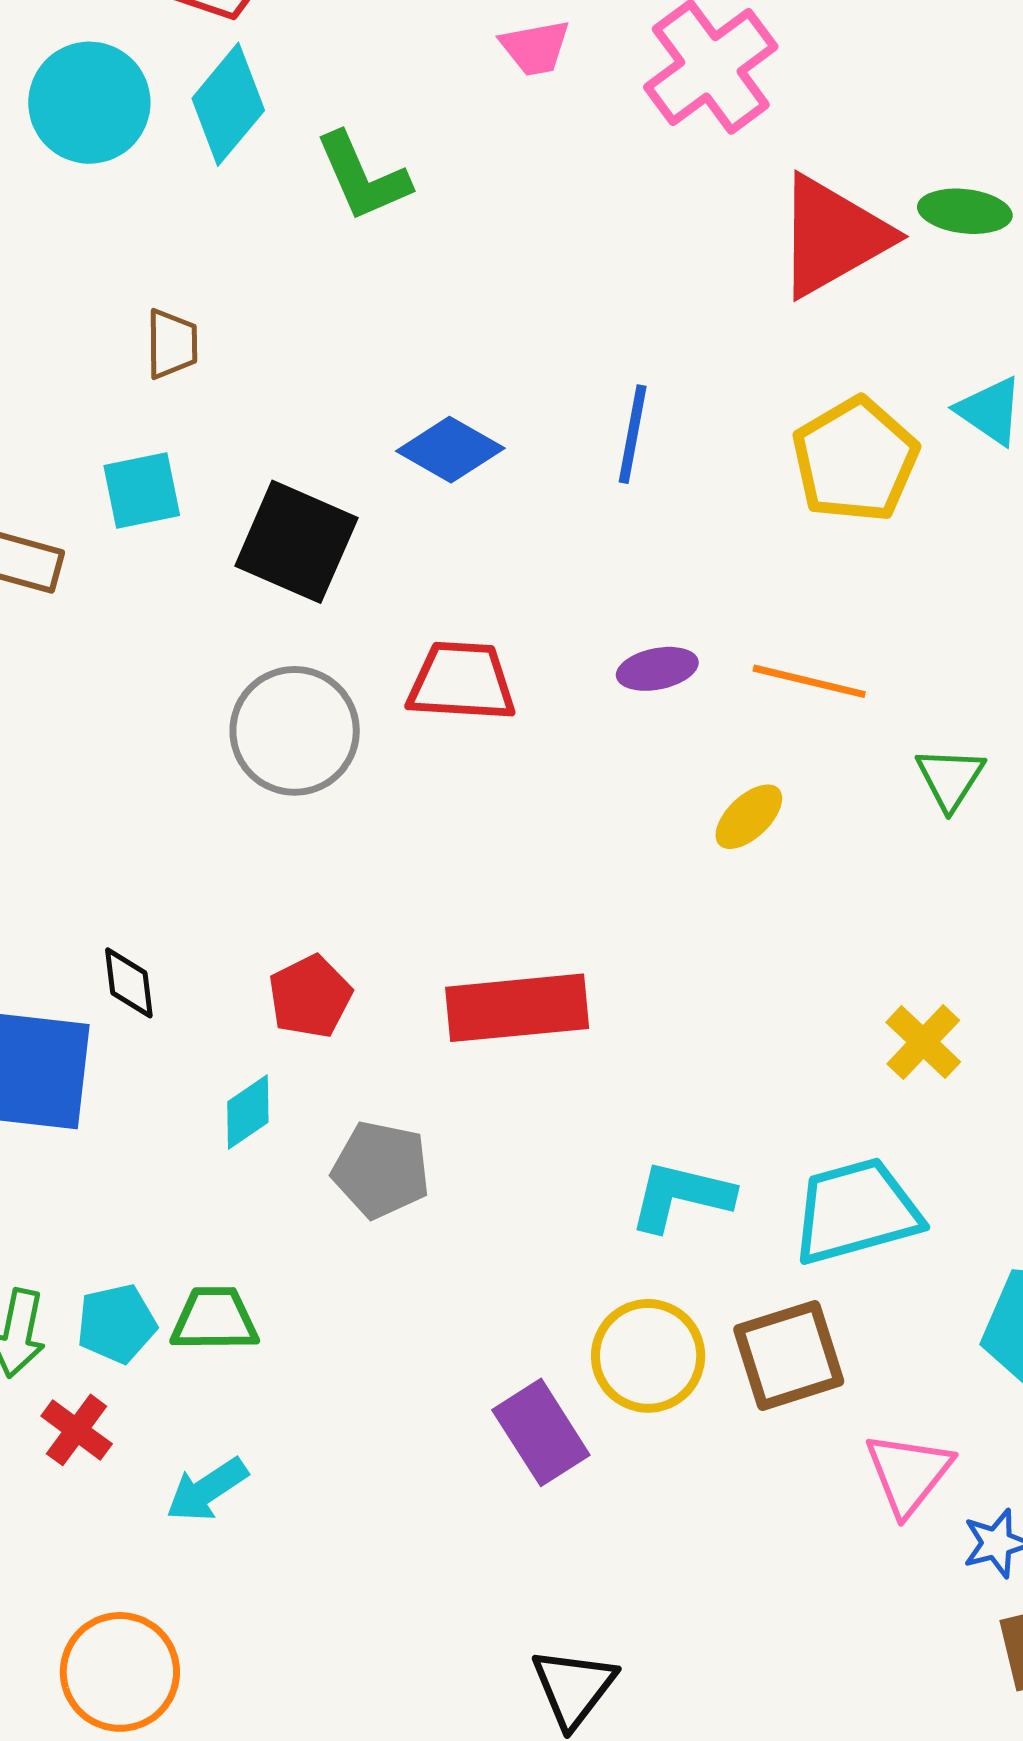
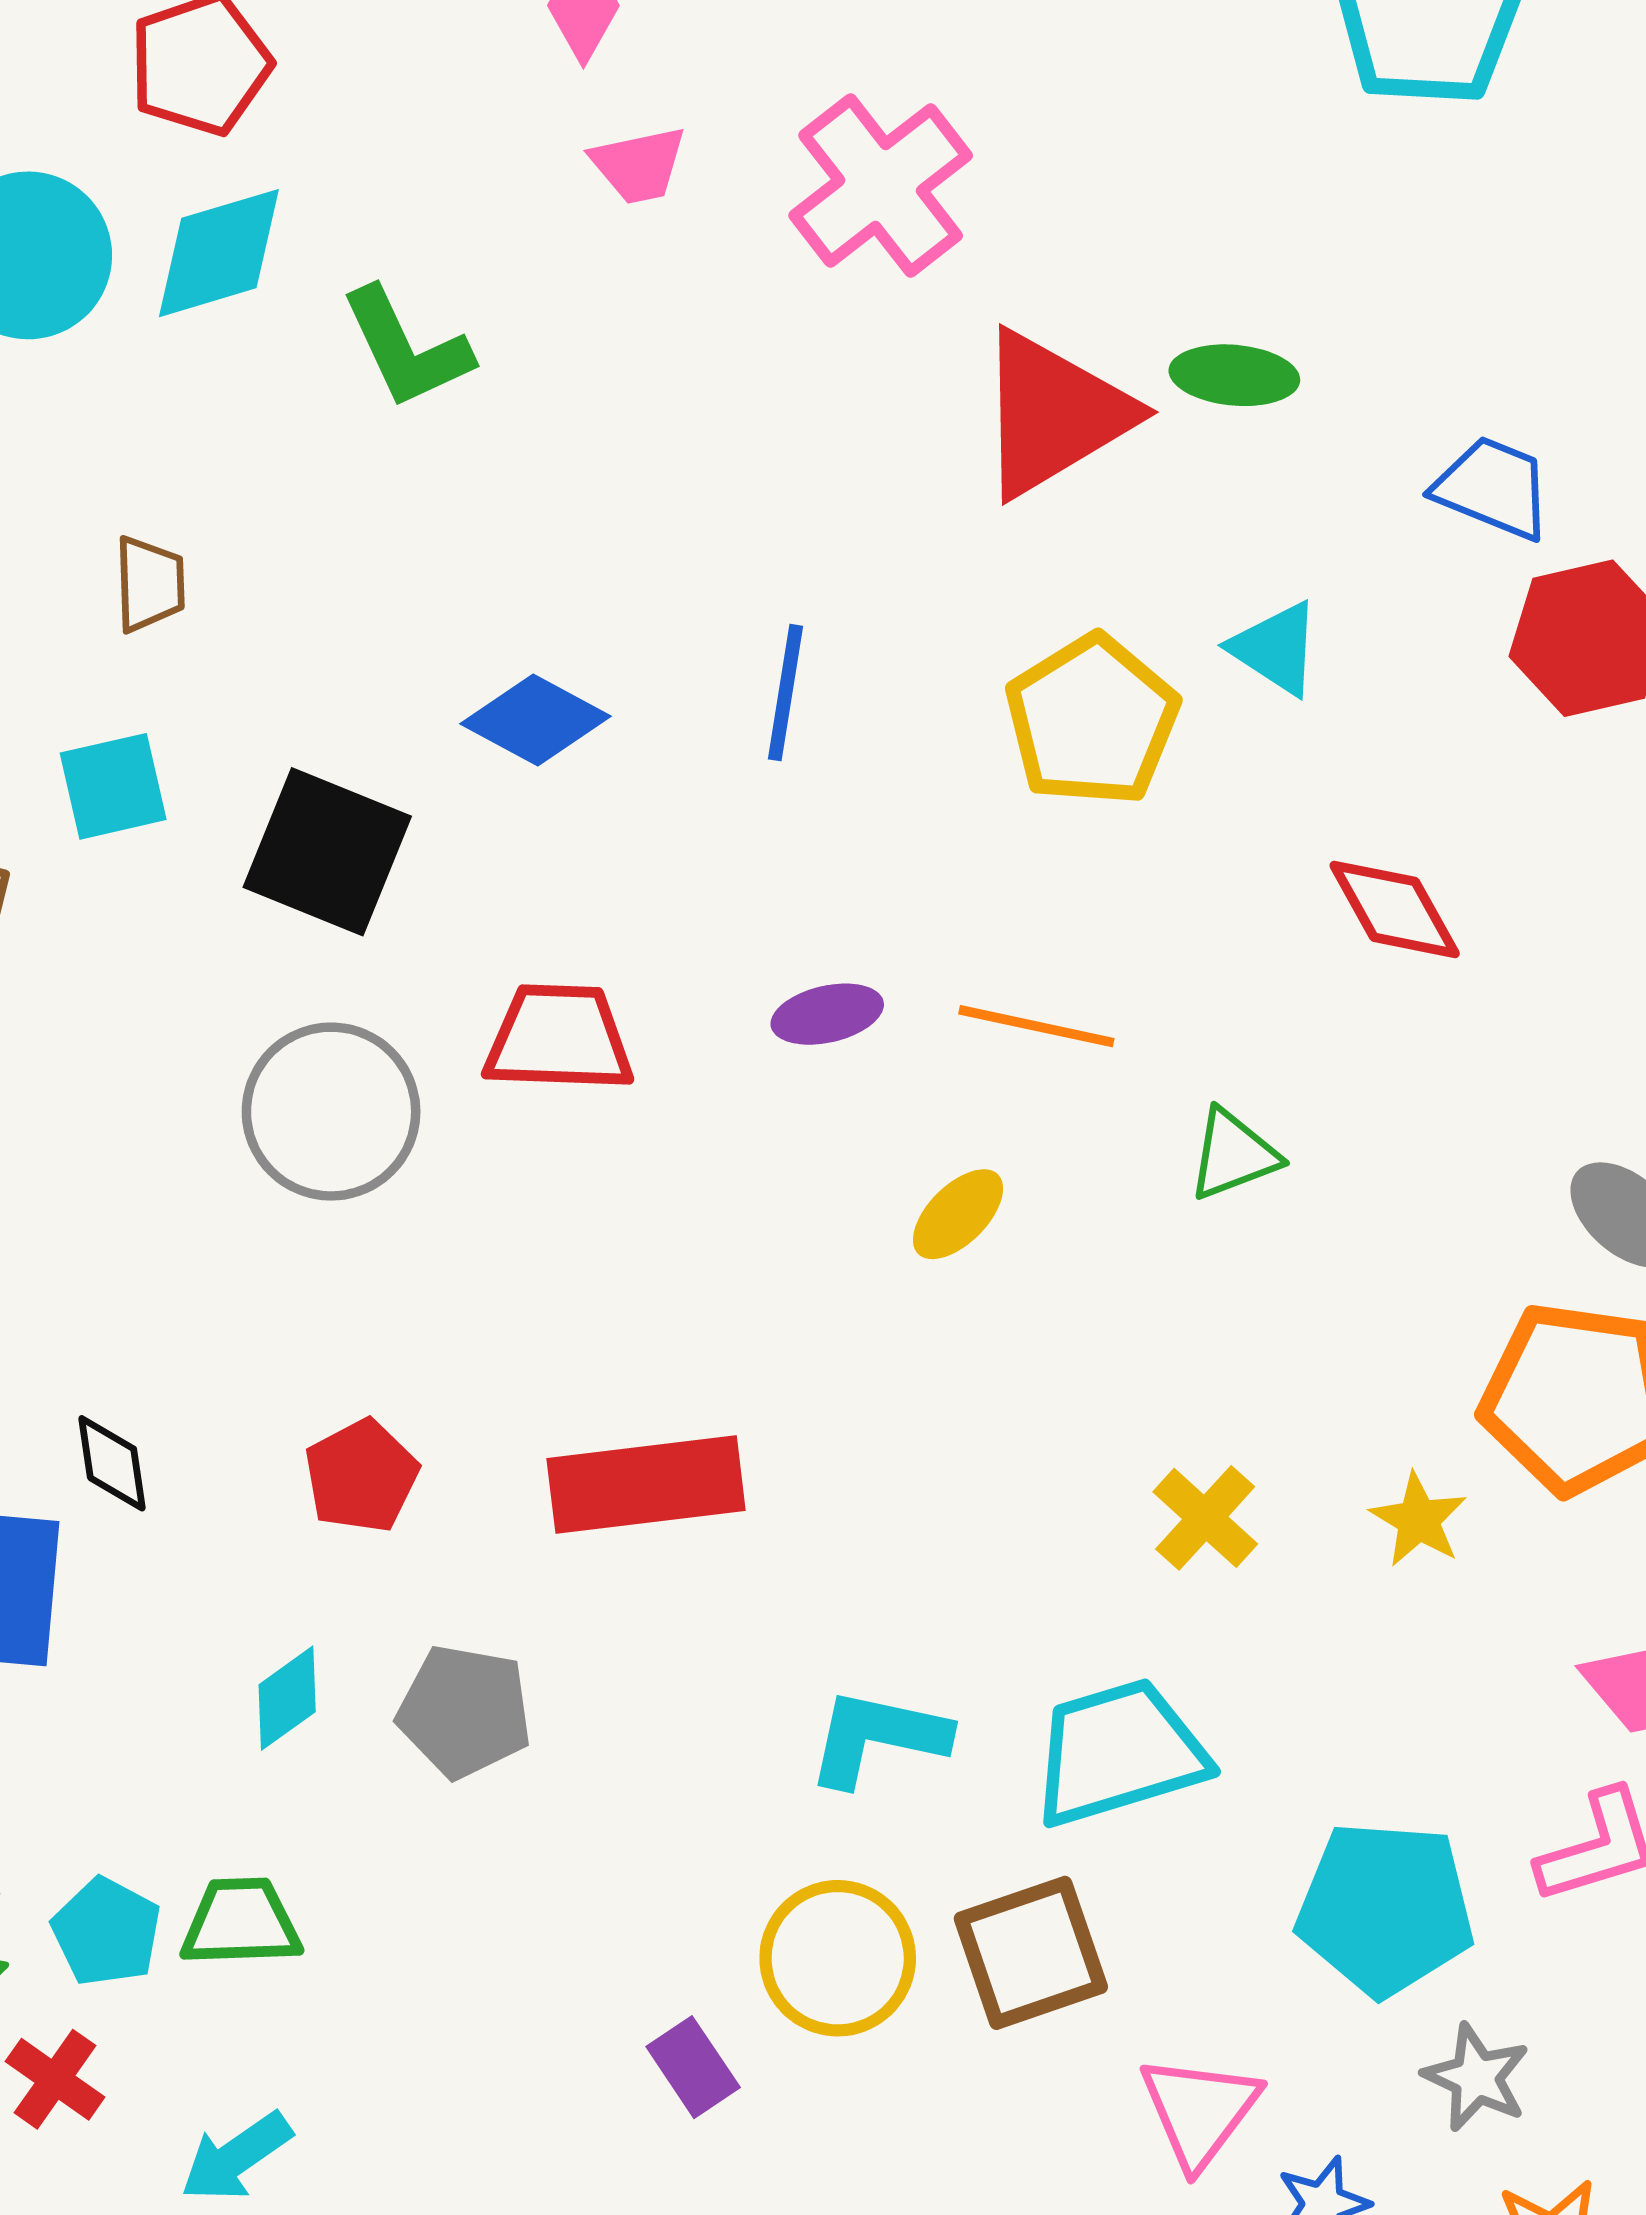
cyan diamond: (228, 104) -> (219, 253), turned 35
green triangle: (950, 778) -> (1233, 1155), turned 38
cyan diamond: (248, 1112) -> (287, 1698), moved
cyan pentagon: (117, 1324) -> (106, 1932), turned -30
purple rectangle: (541, 1432) -> (693, 2067), size x0.7

